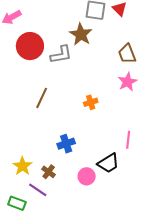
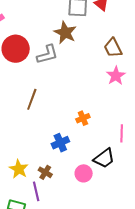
orange cross: (91, 102) -> (83, 118), moved
purple line: (38, 190) -> (36, 191), turned 48

